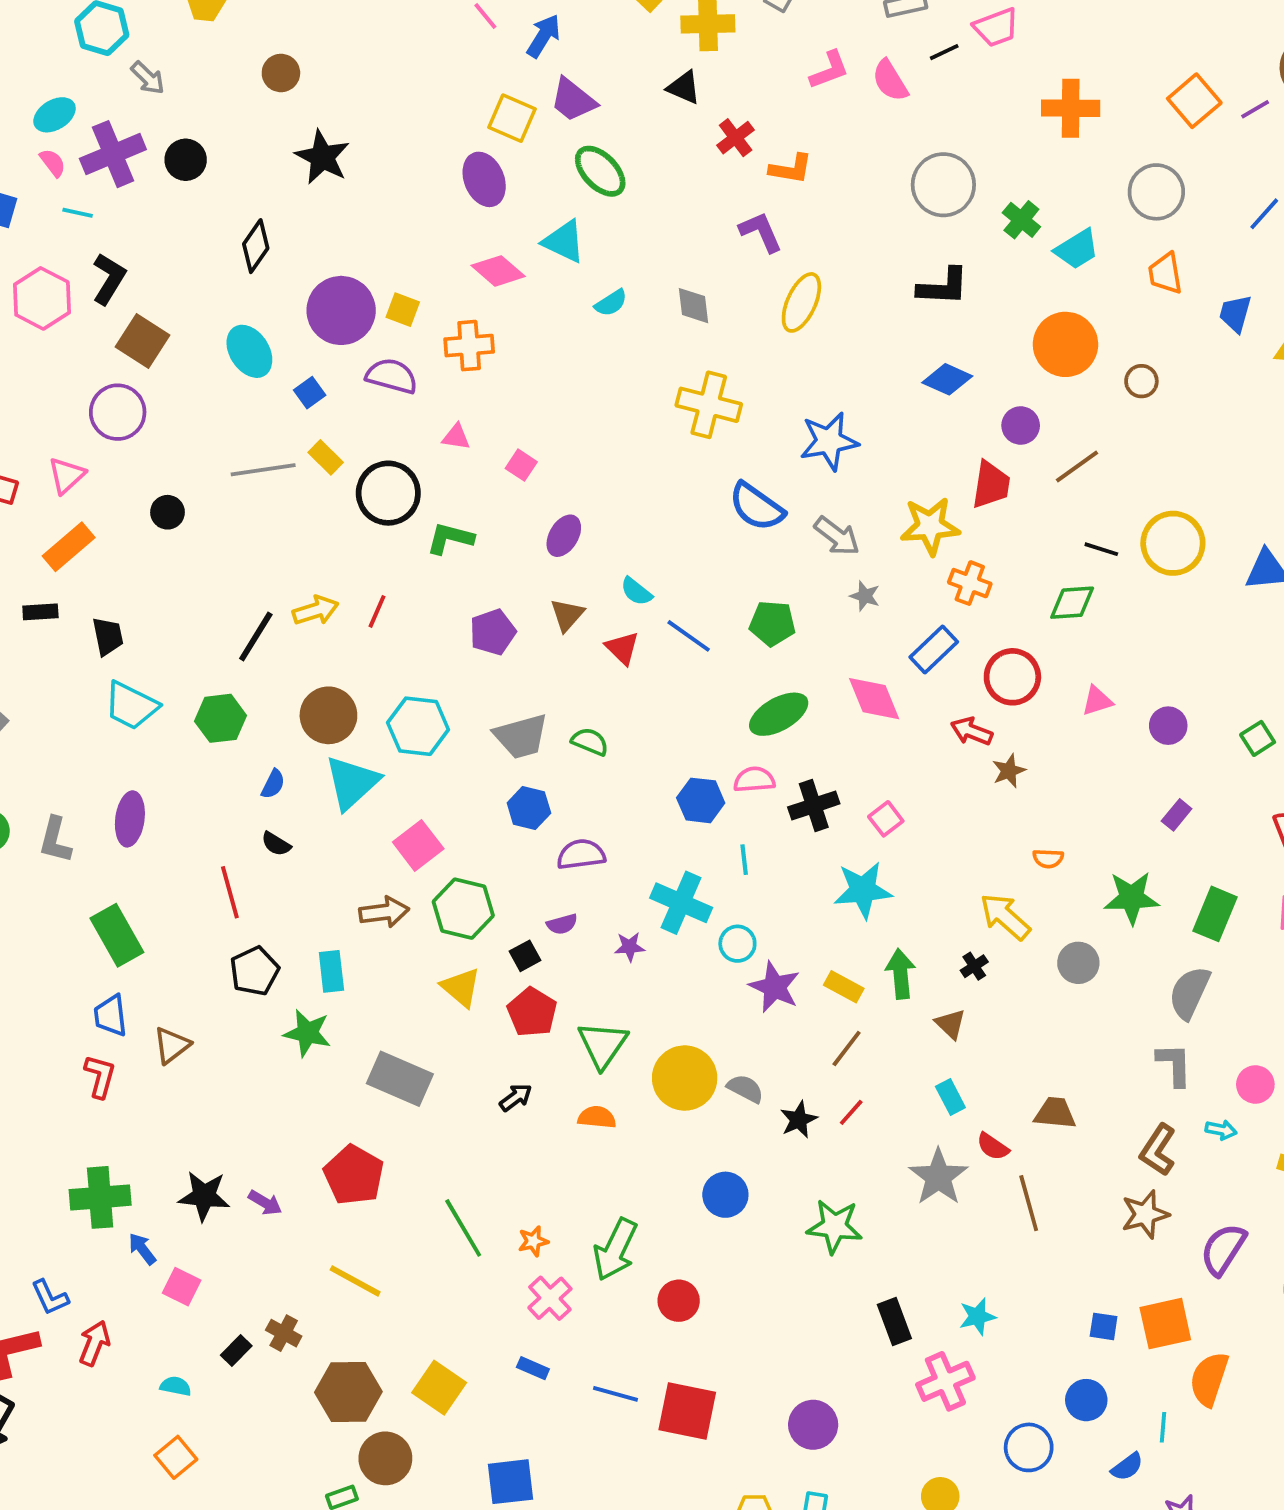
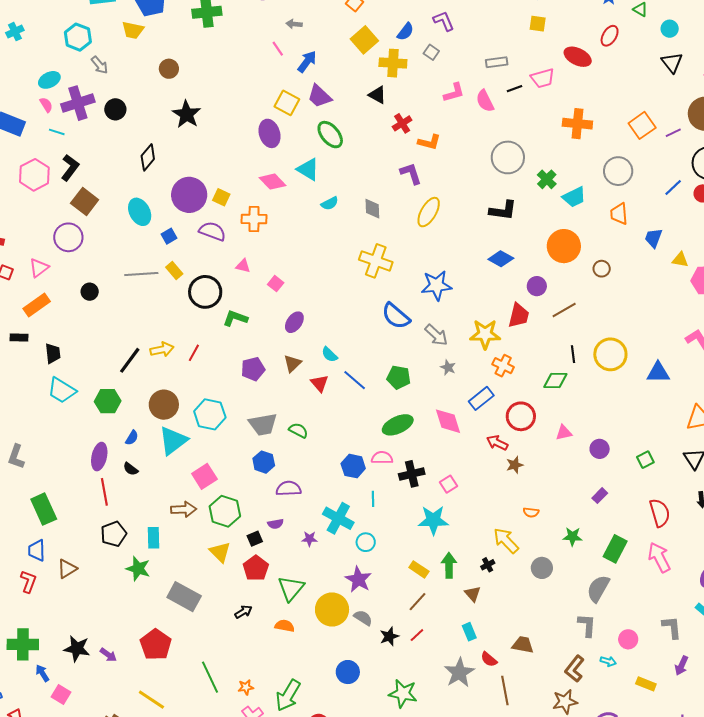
black line: (1101, 549) -> (573, 354), turned 60
purple ellipse: (130, 819) -> (99, 457), moved
green star: (1132, 898) -> (573, 537), size x0.7
purple star: (774, 987) -> (358, 579), moved

